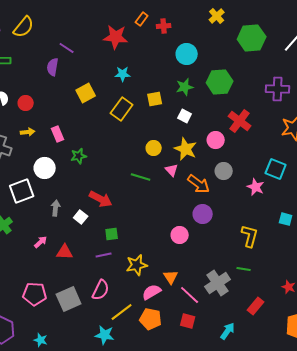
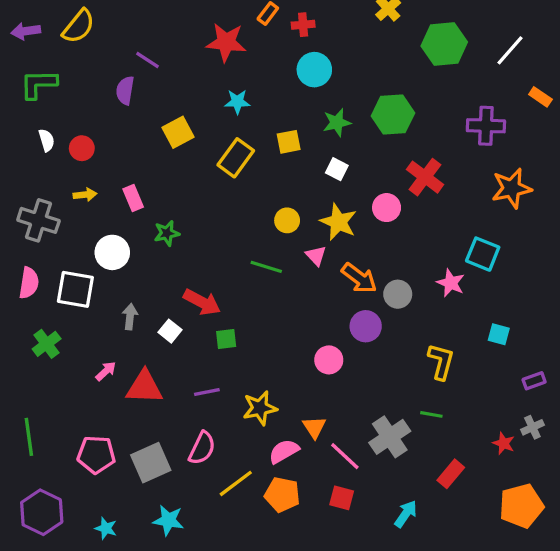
cyan circle: (187, 54) -> (314, 70), moved
gray circle: (224, 171) -> (398, 294), moved
white square: (22, 191) -> (75, 289), turned 30
green square: (112, 234) -> (226, 339), moved
red triangle: (65, 252) -> (144, 387), size x1.4
cyan star: (105, 335) -> (168, 520), moved

